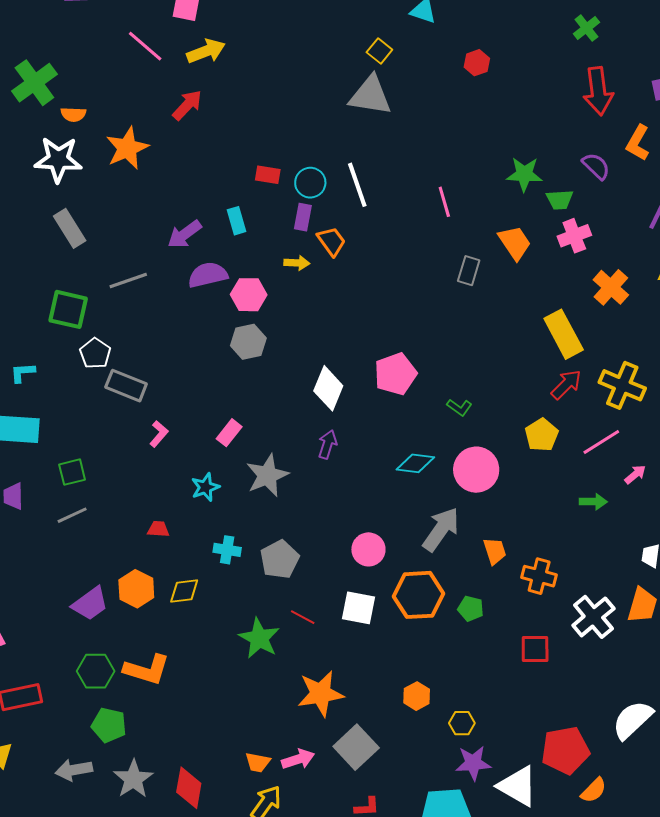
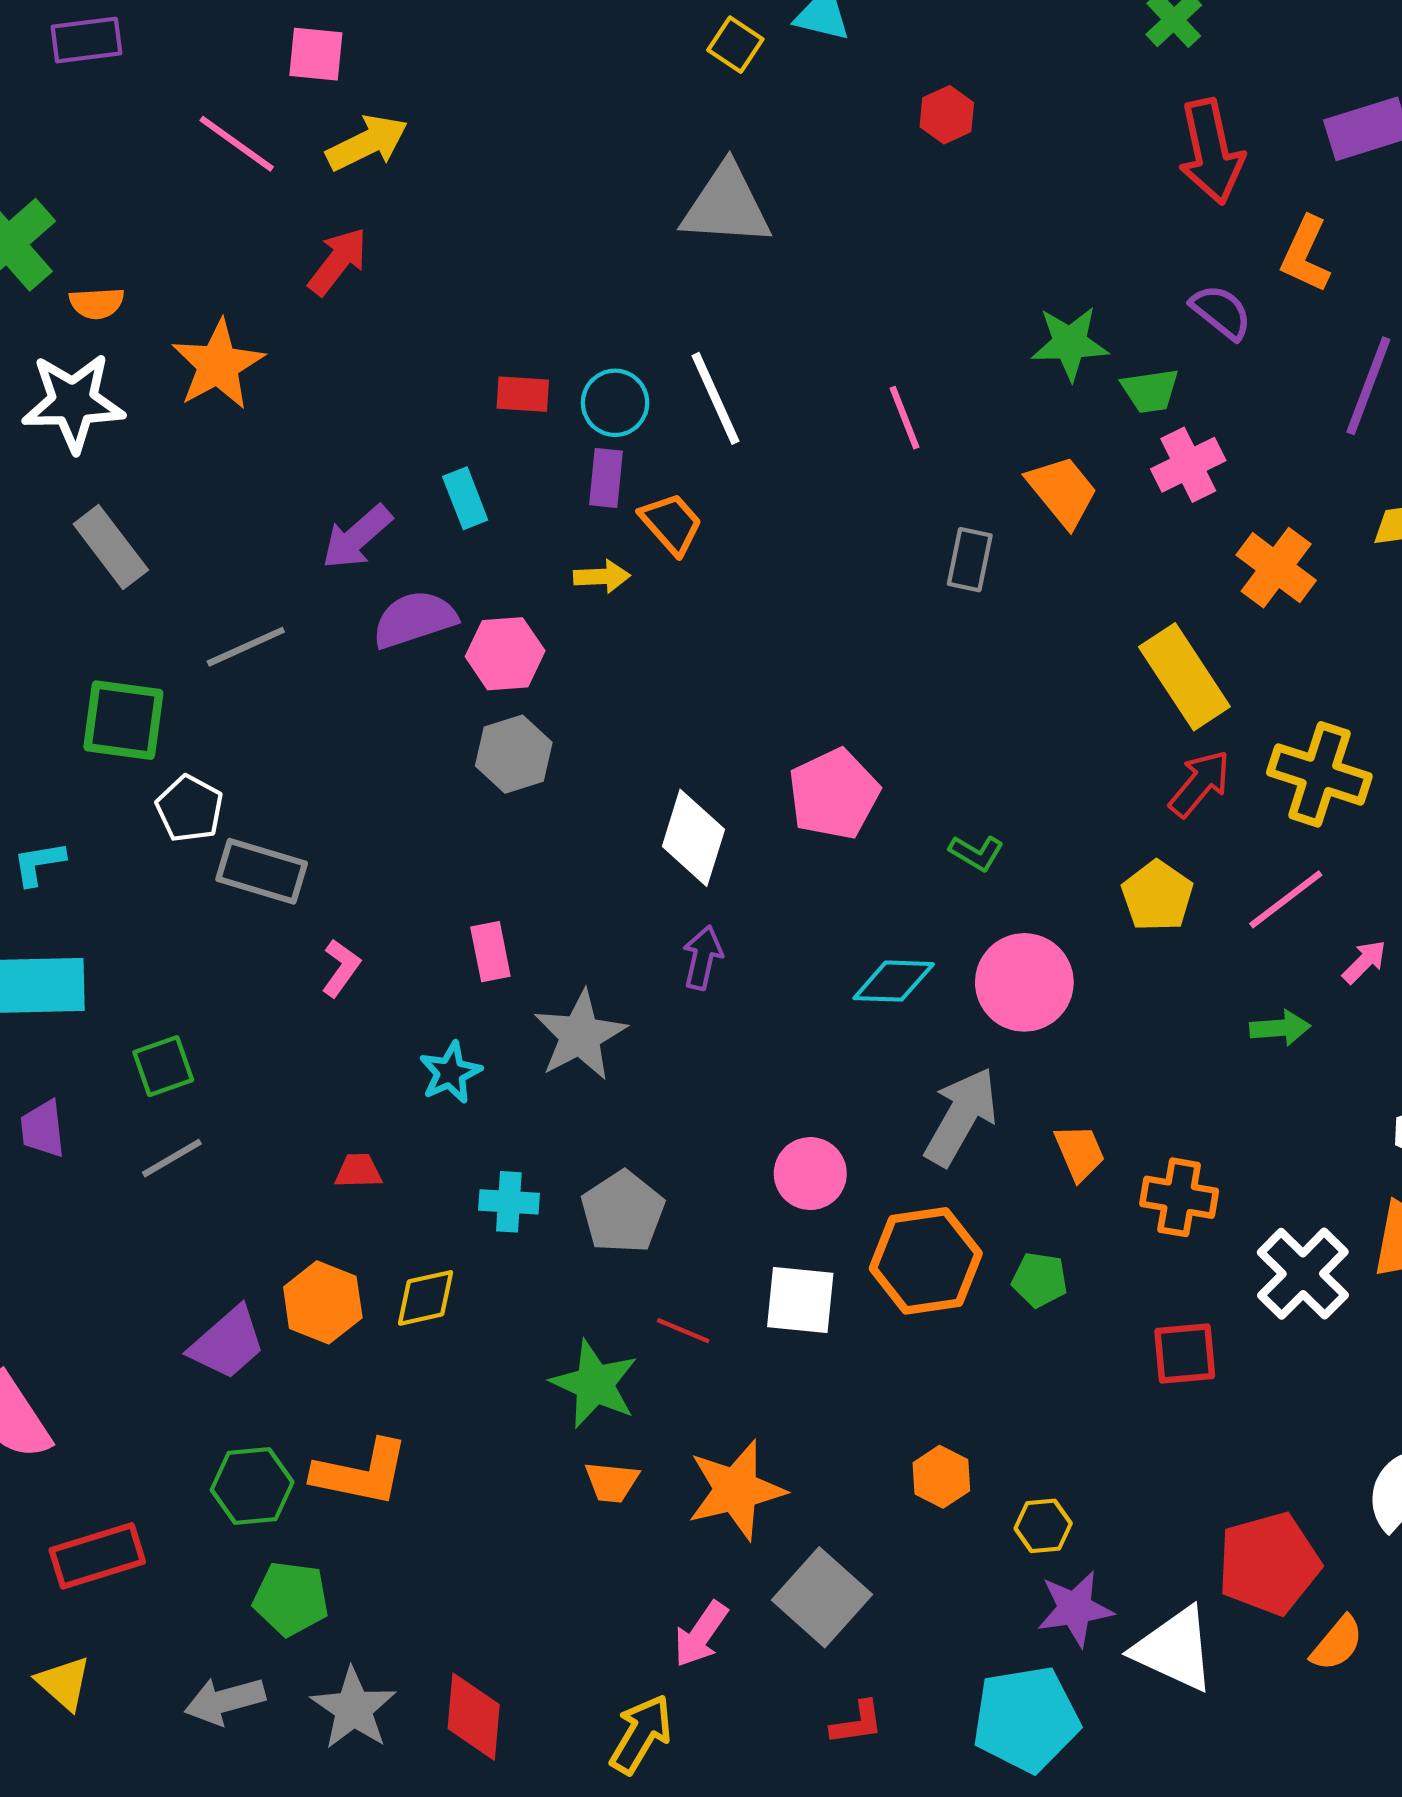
yellow square: (379, 51) -> (735, 45), moved
pink rectangle: (229, 433) -> (490, 952), turned -44
pink arrow: (298, 759) -> (701, 1634), turned 148
orange trapezoid: (258, 762) -> (612, 1482), moved

